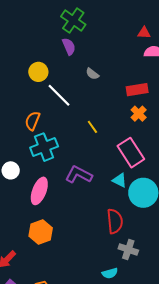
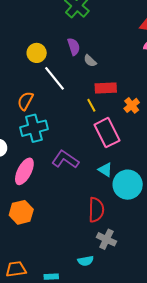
purple semicircle: (69, 46) -> (74, 47), moved
red rectangle: (137, 90) -> (106, 88), moved
yellow line: (92, 127) -> (91, 105), moved
pink rectangle: (131, 153) -> (107, 133), moved

